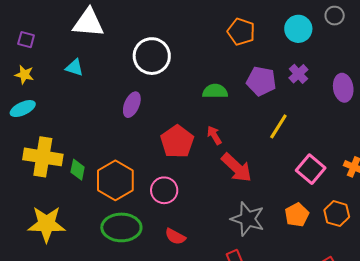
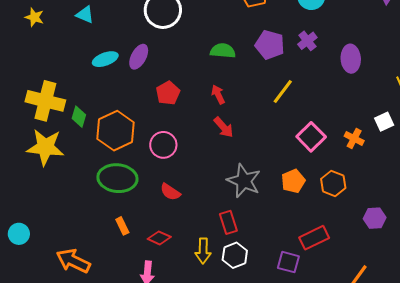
cyan ellipse: (23, 109) -> (105, 59), moved
red pentagon: (177, 142) -> (168, 93), moved, size x0.7
red arrow: (237, 168) -> (224, 127), moved, size x0.7
yellow star: (46, 224) -> (45, 147), moved

